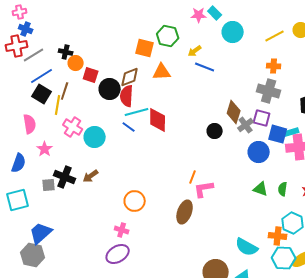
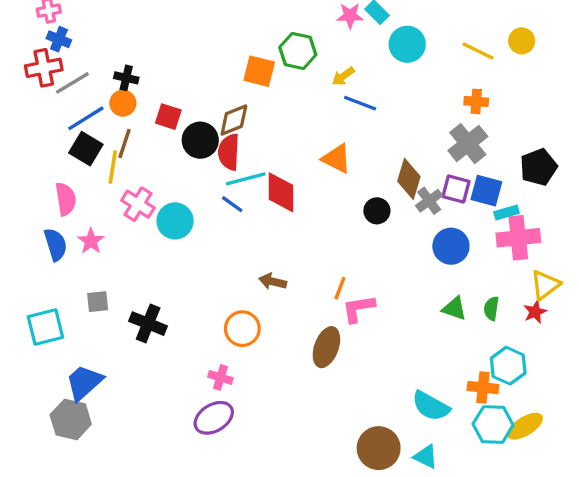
yellow line: (275, 36) -> (478, 51), turned 54
orange circle: (76, 63) -> (123, 103), moved
orange triangle: (162, 72) -> (337, 159), moved, turned 30
gray cross: (269, 91) -> (468, 144), turned 35
blue square: (278, 134) -> (486, 191), moved
blue semicircle: (19, 163) -> (56, 244), moved, turned -36
brown arrow: (91, 176) -> (273, 282), moved, turned 49
black cross: (65, 177) -> (148, 324), moved

